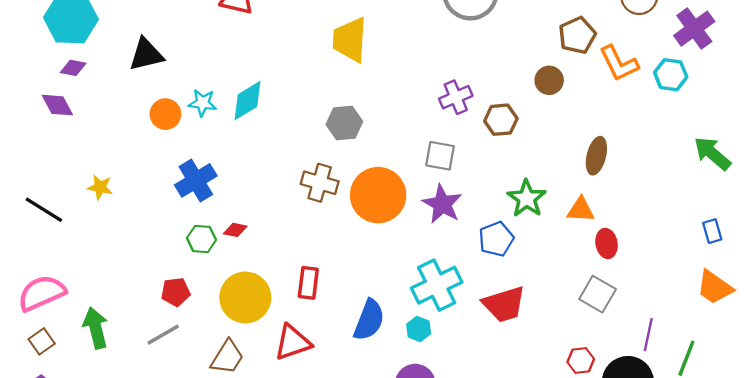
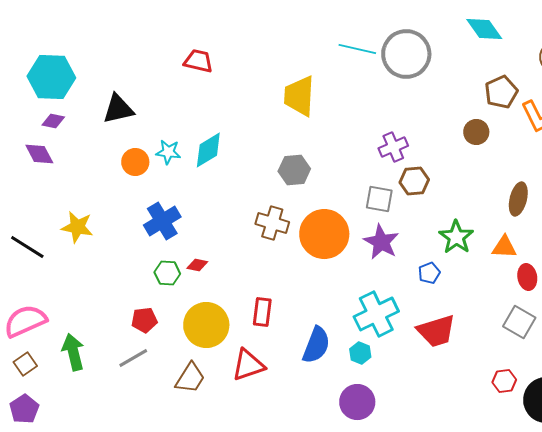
brown hexagon: (501, 120) -> (414, 181), moved
yellow star: (100, 187) -> (77, 227), size x1.4
blue pentagon: (496, 239) -> (429, 273), size x0.7

